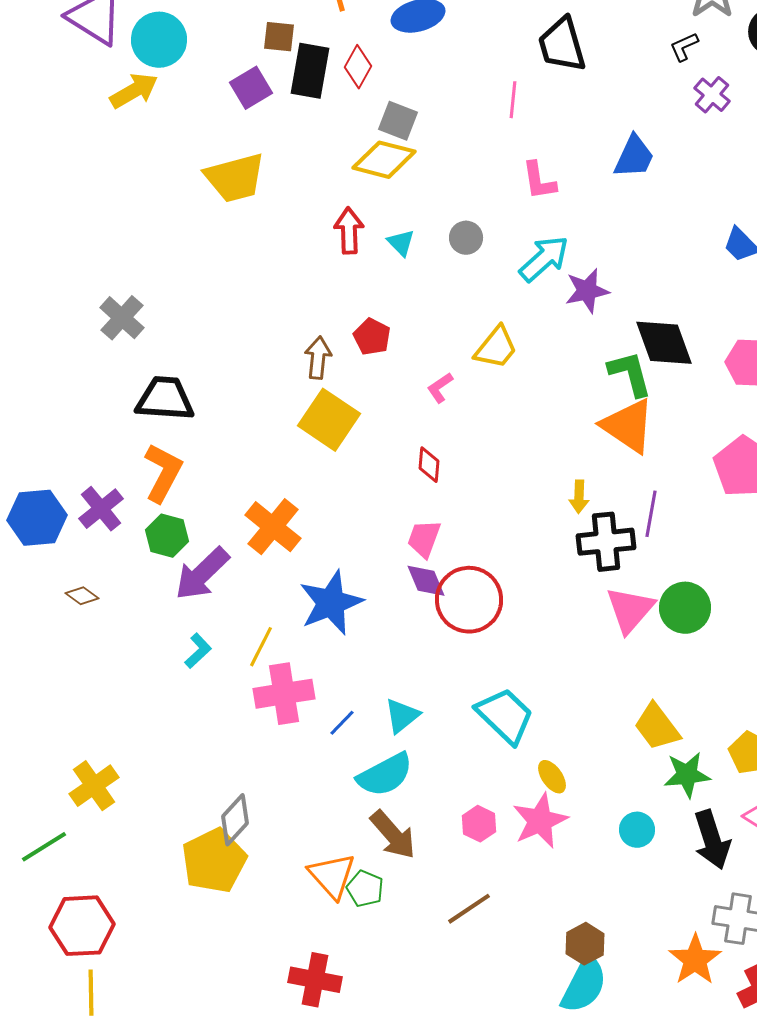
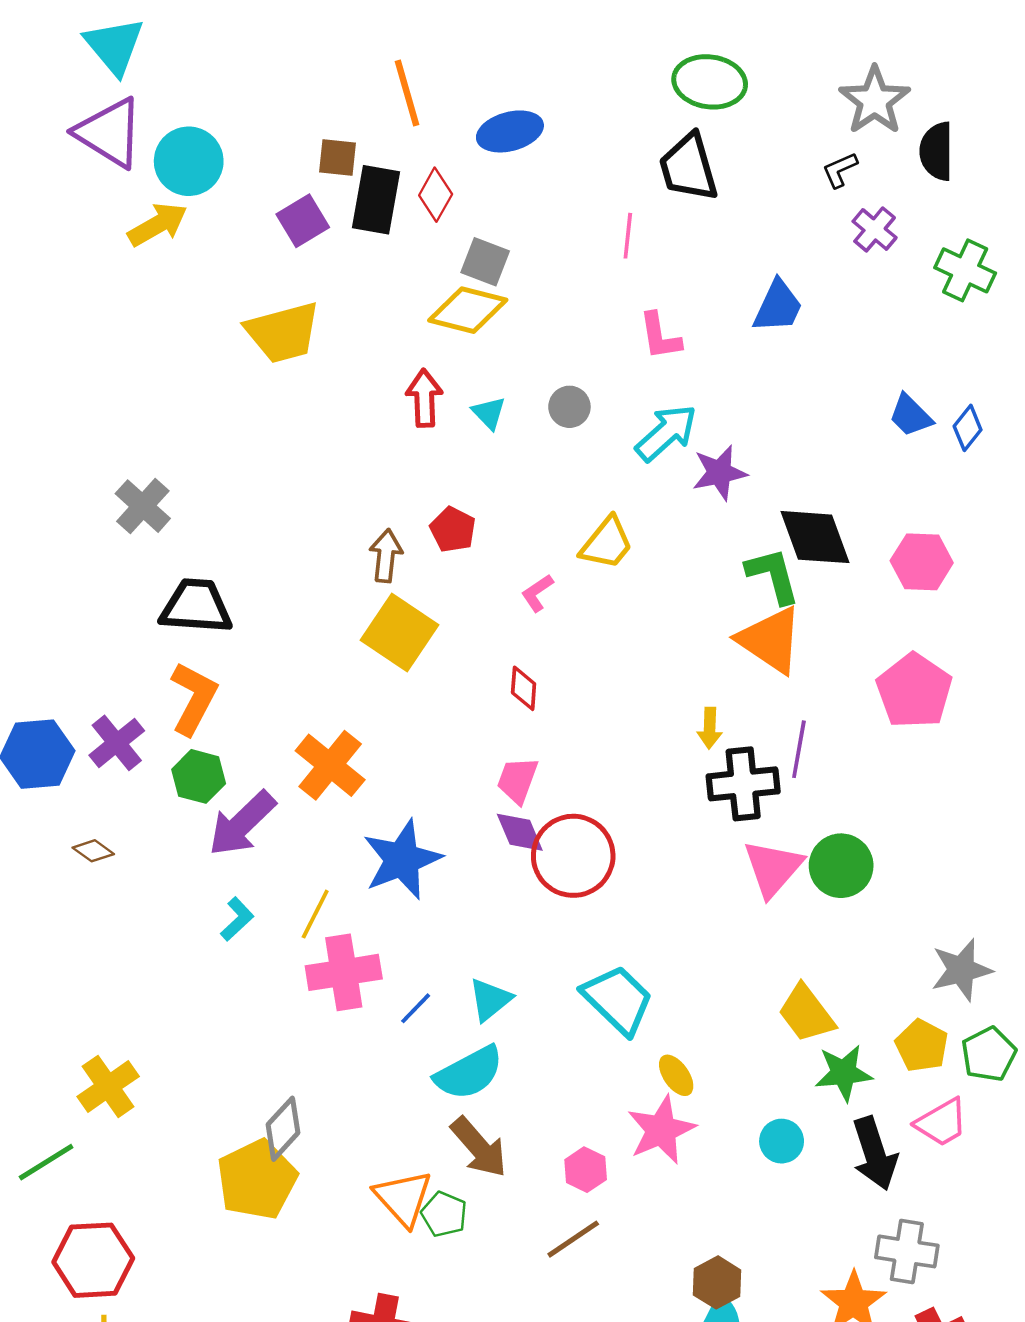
pink hexagon: (479, 824) -> (586, 1170), moved

